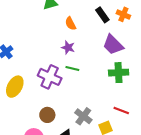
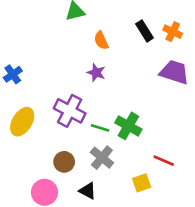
purple trapezoid: (113, 45) -> (174, 72), moved, turned 150
green line: (72, 68) -> (100, 128), moved
green cross: (119, 73) -> (128, 126), moved, turned 30
gray cross: (83, 116) -> (102, 158), moved

